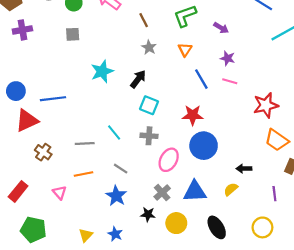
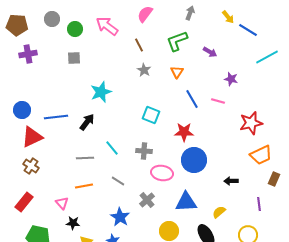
purple star: (228, 58) -> (231, 79), moved
black arrow: (138, 79) -> (87, 122), moved
cyan square: (149, 105) -> (151, 115), moved
orange trapezoid: (277, 140) -> (261, 155), turned -60
brown cross: (43, 152) -> (31, 166), moved
pink ellipse: (169, 160) -> (162, 173), turned 70
yellow semicircle: (231, 189) -> (219, 212), moved
gray cross: (162, 193) -> (147, 200), moved
blue star: (116, 196) -> (120, 217), moved
black star: (148, 214) -> (73, 223), moved

